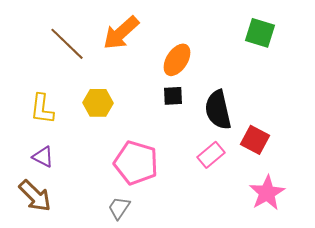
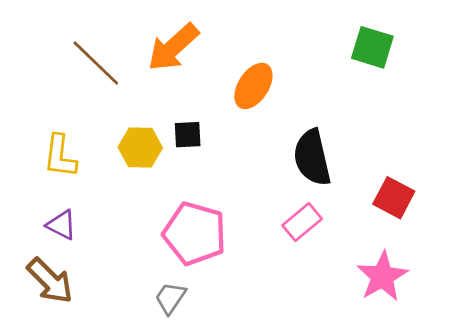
black square: (173, 96) -> (188, 135), moved
red square: (255, 140) -> (394, 198), moved

